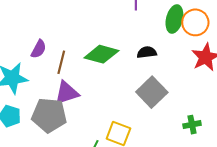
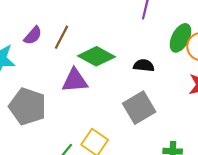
brown line: (61, 62) -> (61, 37), moved
purple triangle: (67, 93) -> (75, 81), moved

